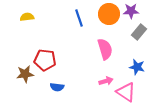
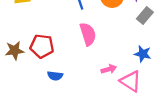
pink semicircle: (105, 49) -> (88, 34), moved
brown star: (25, 74) -> (15, 51), moved

